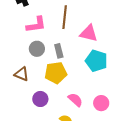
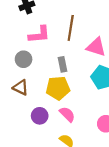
gray circle: (37, 49) -> (24, 59), moved
pink semicircle: (75, 100) -> (67, 114), moved

